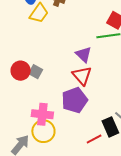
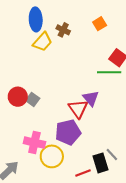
purple triangle: (84, 54) -> (91, 98), moved
yellow circle: (43, 131) -> (52, 156), moved

